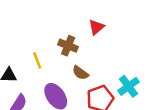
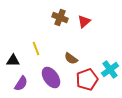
brown cross: (68, 46) -> (60, 18), moved

